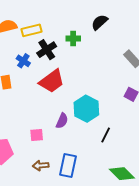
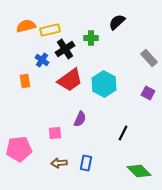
cyan hexagon: (86, 109) -> (104, 84), moved
blue rectangle: (68, 165) -> (86, 163), size x0.7

